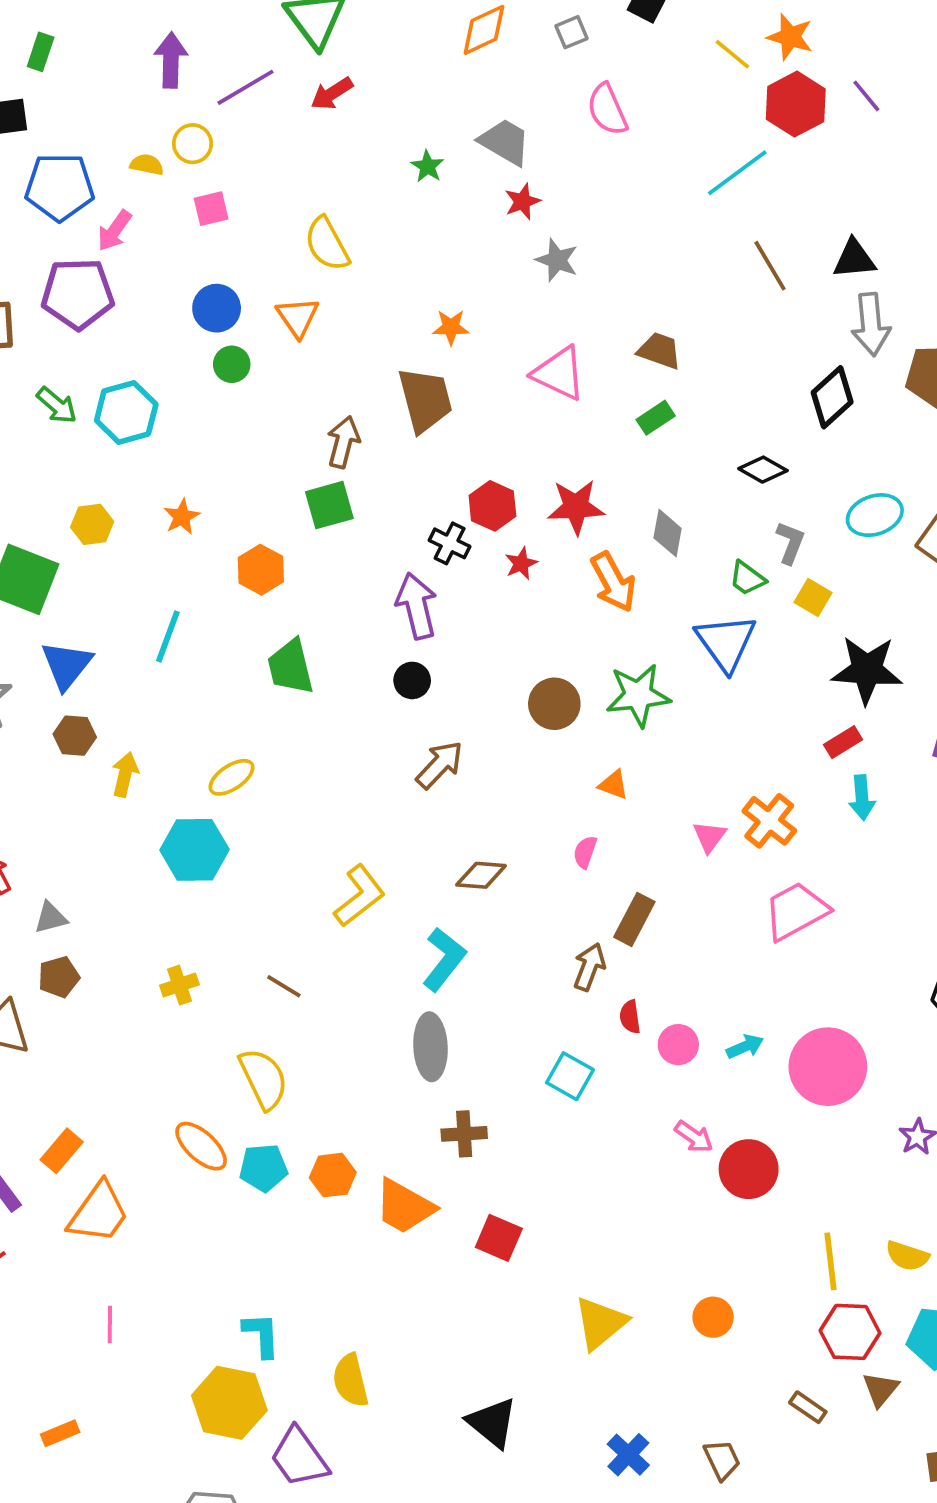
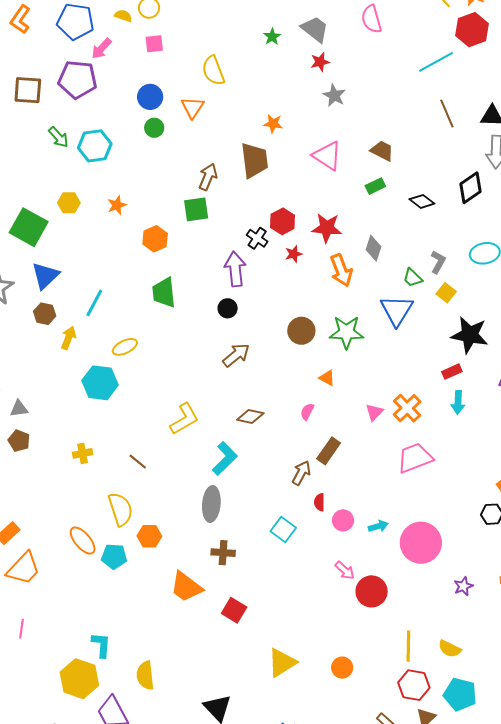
black diamond: (763, 470) -> (422, 201), moved
cyan line: (168, 637) -> (94, 303), moved
brown pentagon: (59, 977) -> (19, 441), turned 30
orange hexagon: (333, 1175) -> (149, 536), moved

